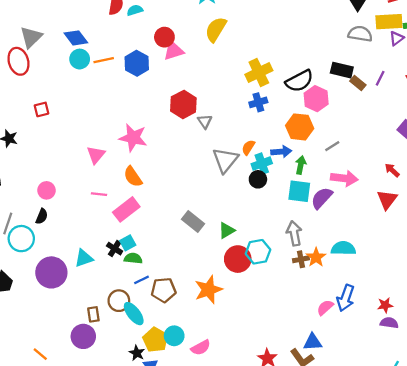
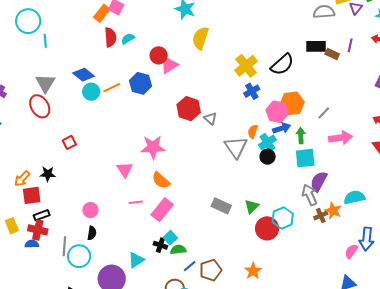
pink hexagon: (316, 99) -> (277, 112), moved
purple semicircle: (322, 198) -> (319, 181), moved
orange star: (208, 290) -> (253, 271), moved, size x0.7

